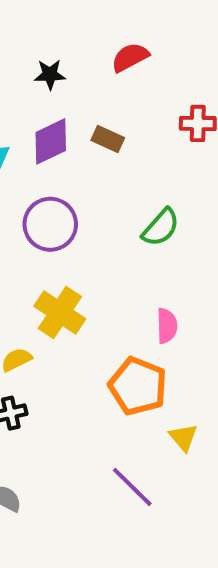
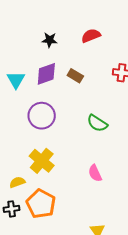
green semicircle: (161, 227) -> (97, 123), turned 75
pink semicircle: (167, 326) -> (95, 173), turned 150
orange pentagon: (138, 386) -> (41, 204), moved

